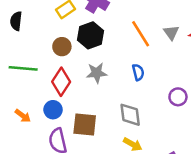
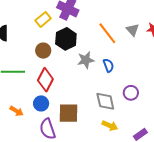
gray star: (97, 73) -> (86, 60), moved
purple circle: (178, 97) -> (131, 93), moved

